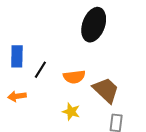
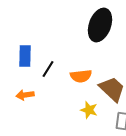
yellow star: (71, 112) -> (89, 110), moved

